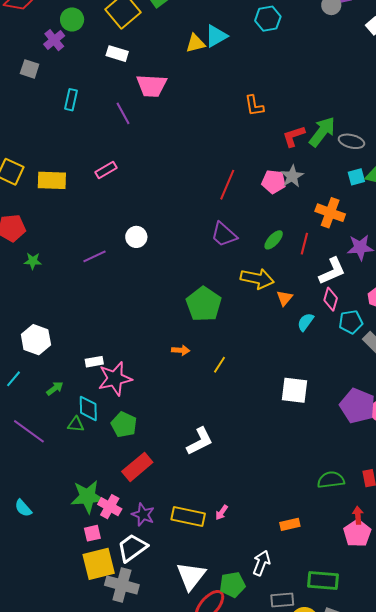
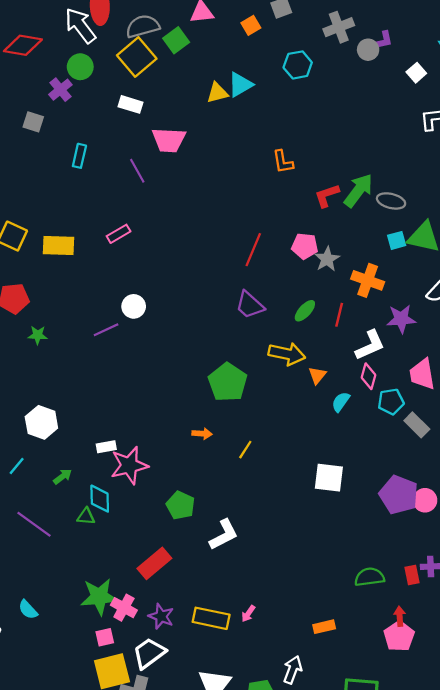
gray star: (292, 176) -> (327, 259), moved
white circle: (136, 237) -> (134, 306), moved
green pentagon: (124, 425) -> (180, 505), moved

